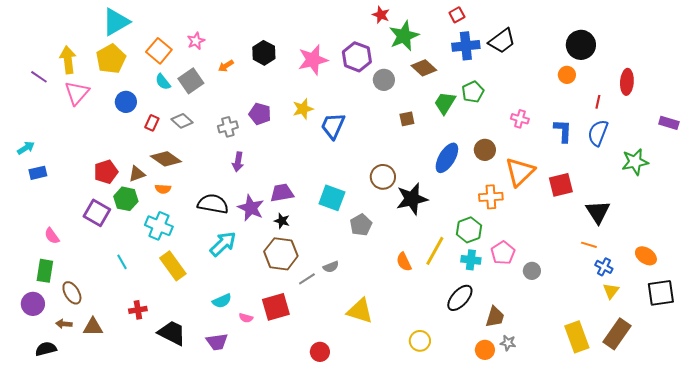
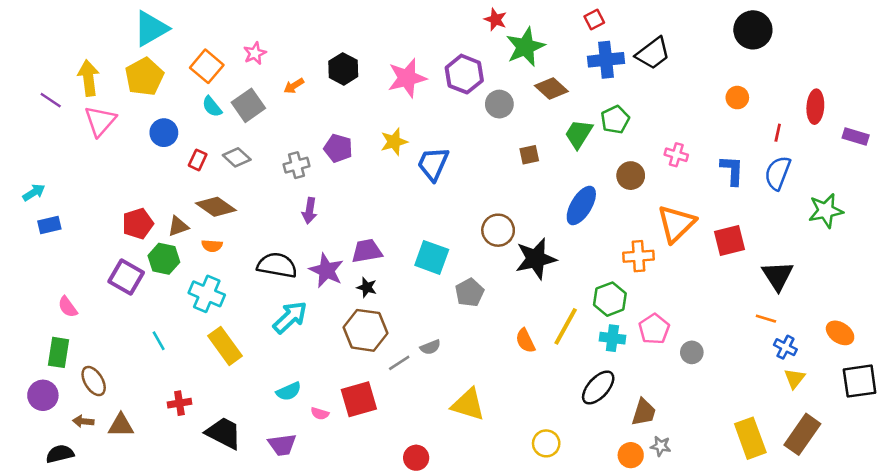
black circle: (581, 45) -> (753, 30), moved
purple rectangle: (669, 123) -> (856, 137), moved
brown circle: (485, 150) -> (631, 176), moved

